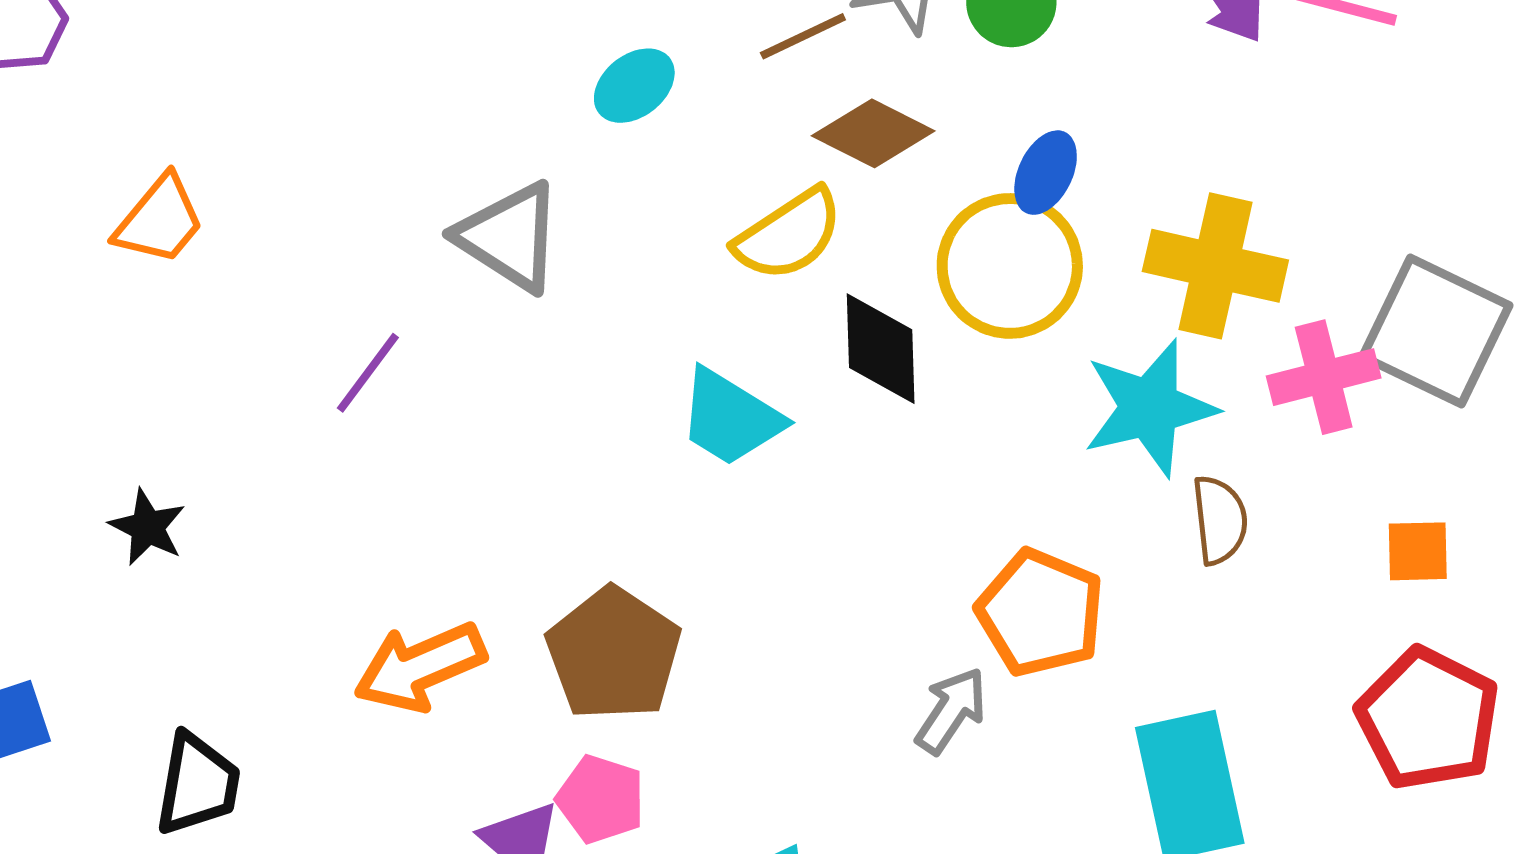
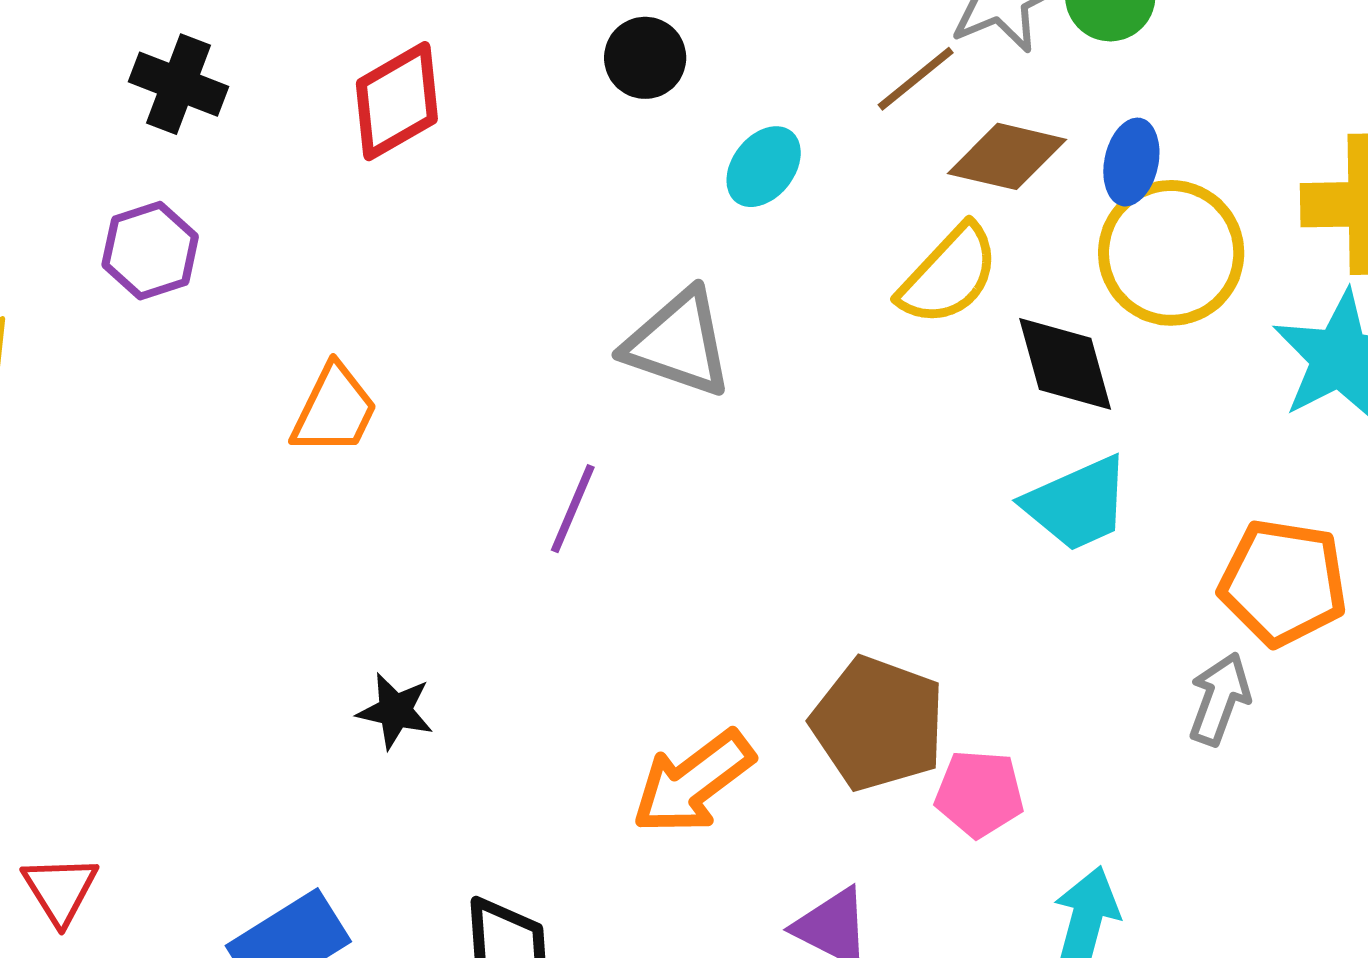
blue ellipse: (1046, 173) -> (1131, 162), moved
cyan trapezoid: (730, 418) -> (1077, 504), moved, turned -42
pink pentagon: (601, 799) -> (979, 794), moved

